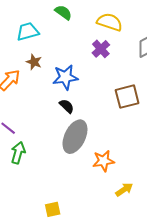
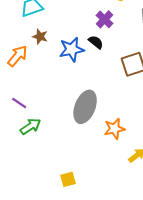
black semicircle: (67, 106) -> (96, 42), moved
green arrow: (18, 153) -> (30, 126), turned 45

